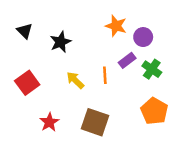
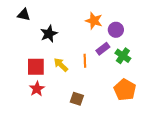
black triangle: (25, 31) -> (24, 15), moved, turned -32
red square: (27, 83) -> (36, 67), moved, turned 36
red star: (49, 122) -> (37, 89), moved
brown square: (95, 122) -> (77, 99), size x0.6

